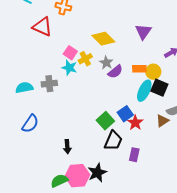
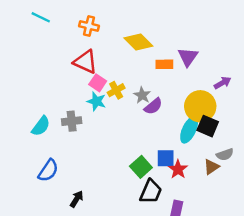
red triangle: (42, 27) -> (85, 62), moved
yellow diamond: (103, 39) -> (138, 42), moved
orange rectangle: (139, 69) -> (164, 64), moved
yellow circle: (153, 72) -> (200, 106), size x1.6
cyan semicircle: (24, 88) -> (41, 126), turned 138
blue square: (125, 114) -> (166, 158), turned 35
black arrow: (67, 147) -> (77, 199), moved, turned -144

